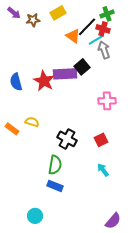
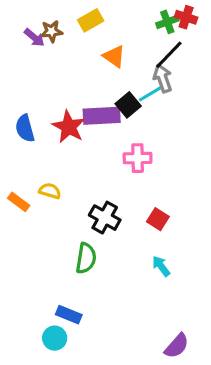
purple arrow: (14, 13) -> (34, 38), moved
black line: (87, 27) -> (169, 55), moved
red cross: (103, 29) -> (186, 17), moved
cyan line: (96, 40) -> (150, 94), moved
pink cross: (107, 101) -> (138, 158), moved
red square: (101, 140) -> (158, 219), turned -32
blue rectangle: (55, 186) -> (69, 315), moved

